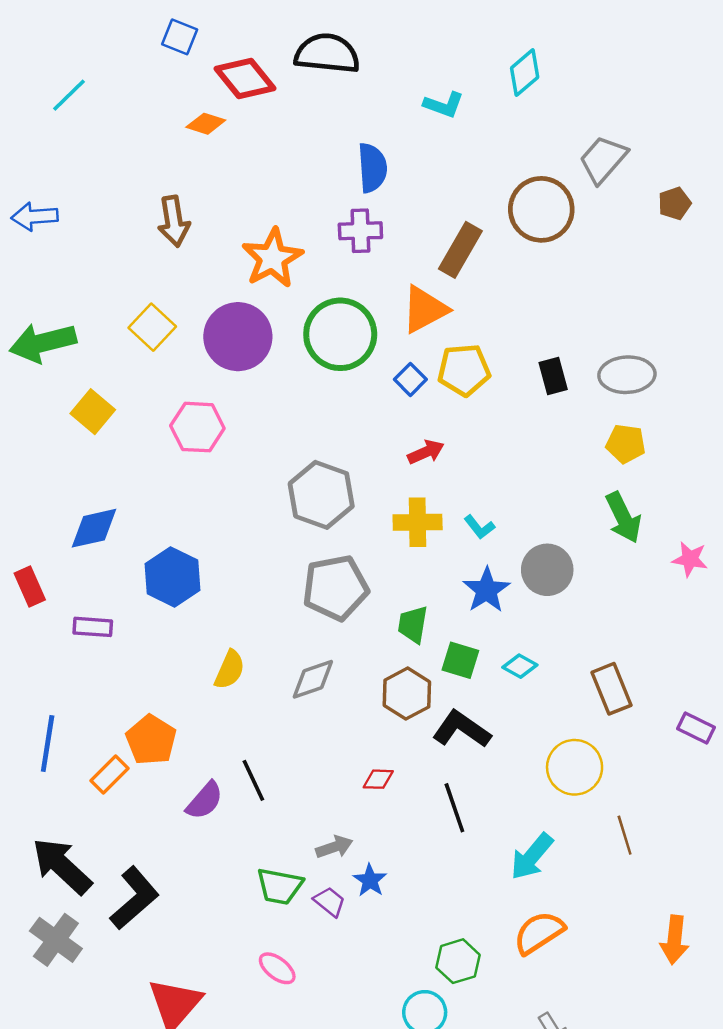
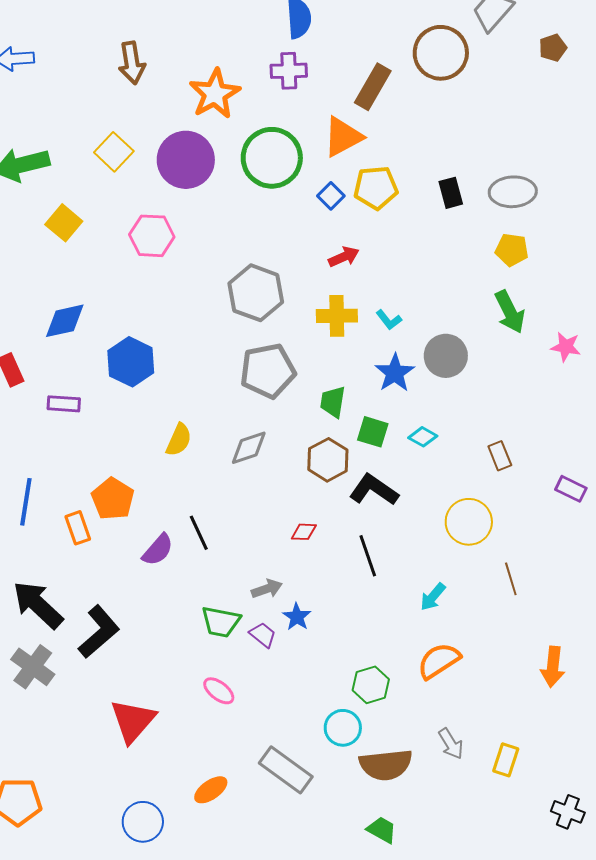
brown rectangle: (611, 689) -> (500, 456), size x0.7
orange rectangle: (109, 774) -> (78, 528), turned -64
cyan arrow: (532, 857) -> (433, 597), size x0.7

